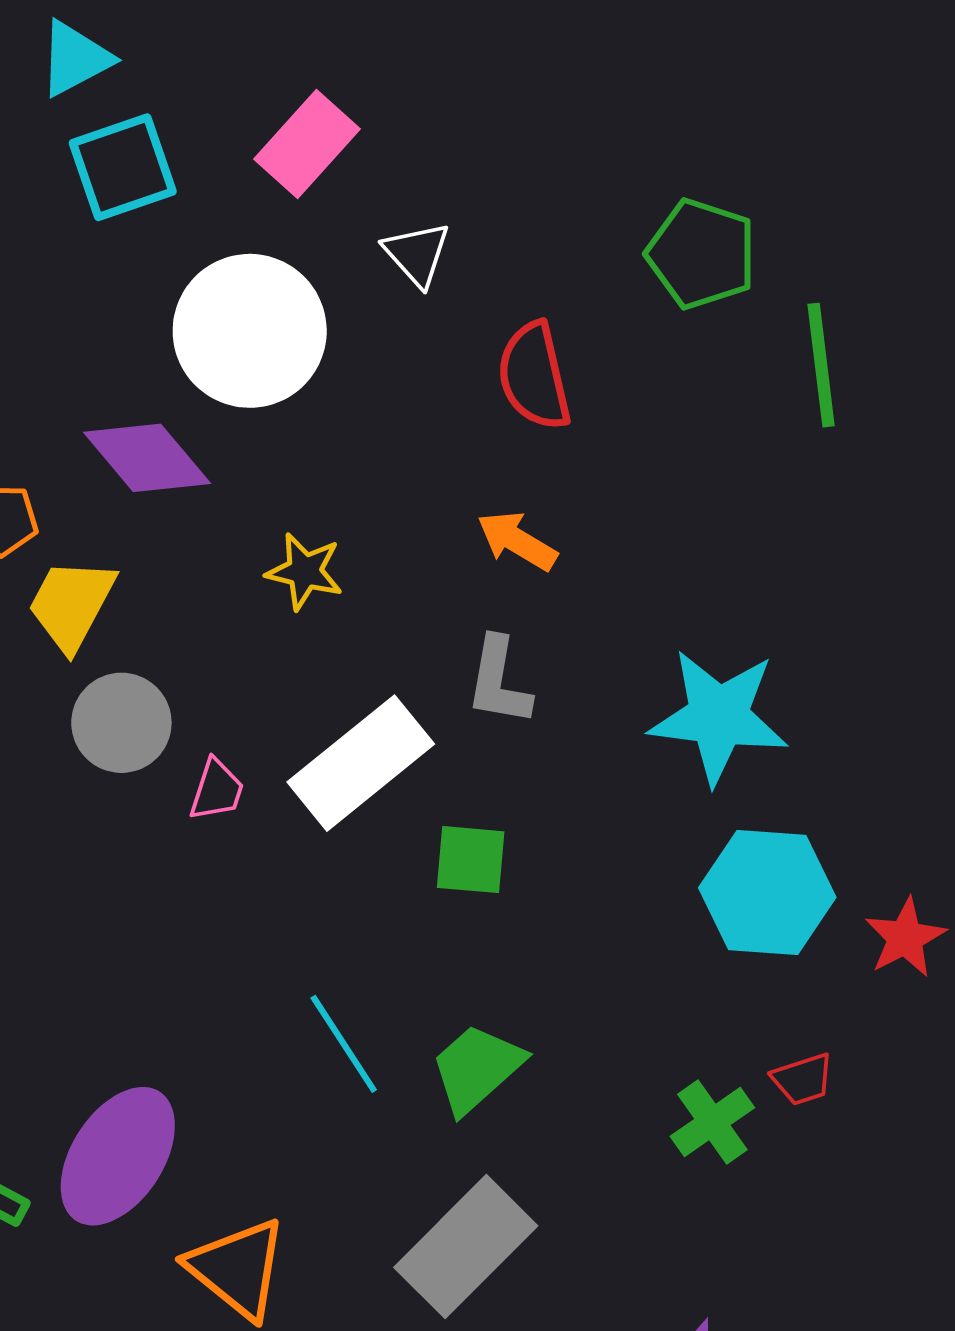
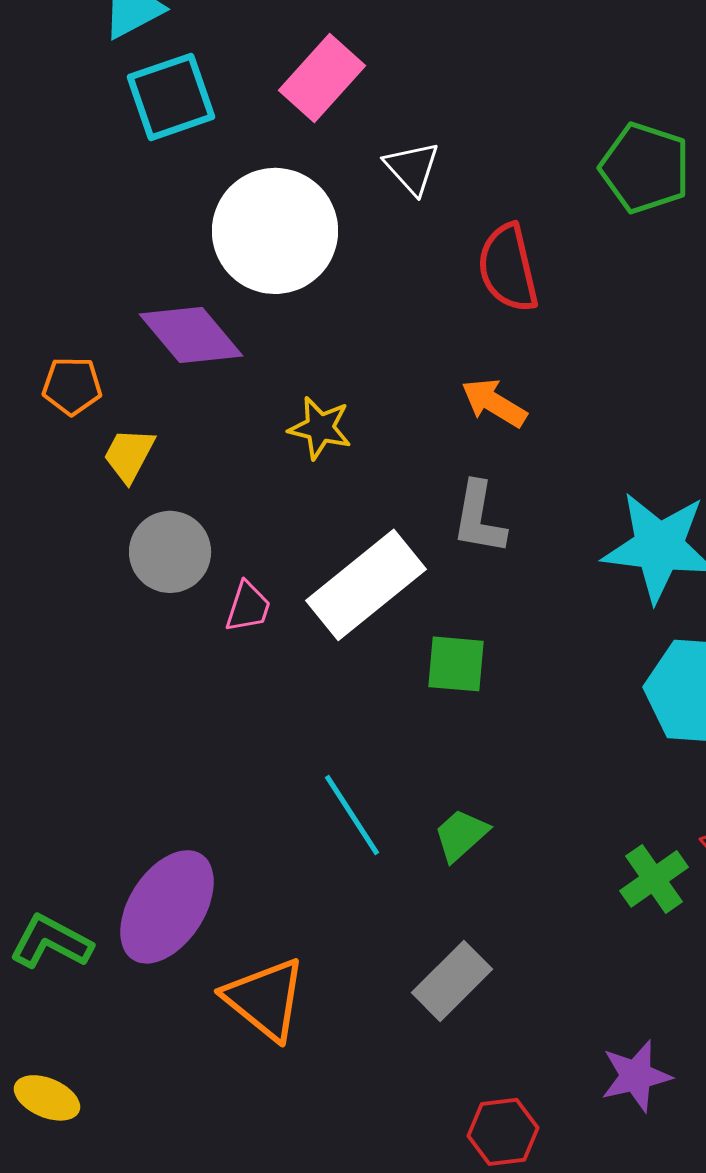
yellow trapezoid: (71, 604) -> (129, 455), size x0.7
green trapezoid: (477, 1068) -> (461, 835), size x0.7
gray rectangle: (466, 1247) -> (452, 981), size x0.7

